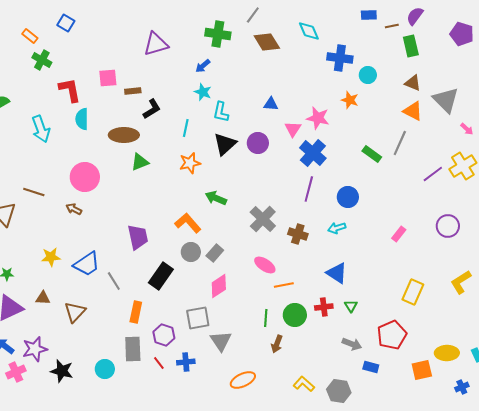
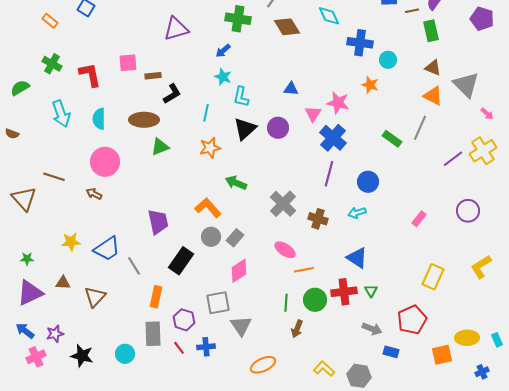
green cross: (42, 60) -> (52, 64), moved
cyan semicircle: (82, 119) -> (99, 119), moved
red cross: (324, 307) -> (344, 292), size x1.4
purple star: (35, 349) -> (55, 334), size x0.7

